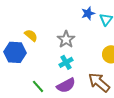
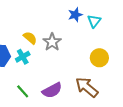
yellow semicircle: (31, 35) -> (30, 38), moved
cyan cross: (66, 62) -> (23, 57), moved

